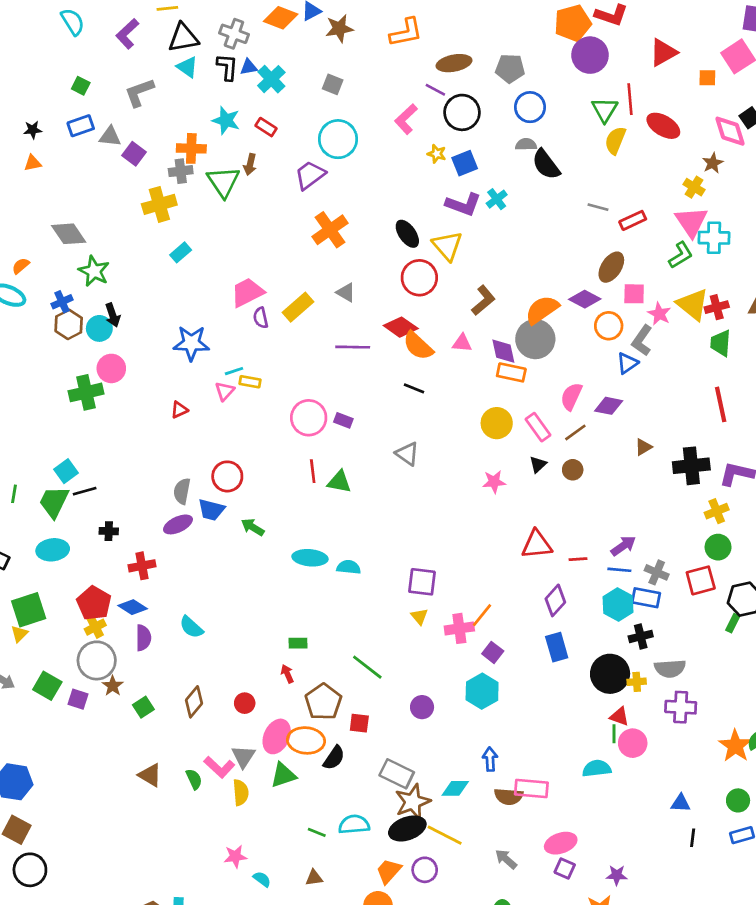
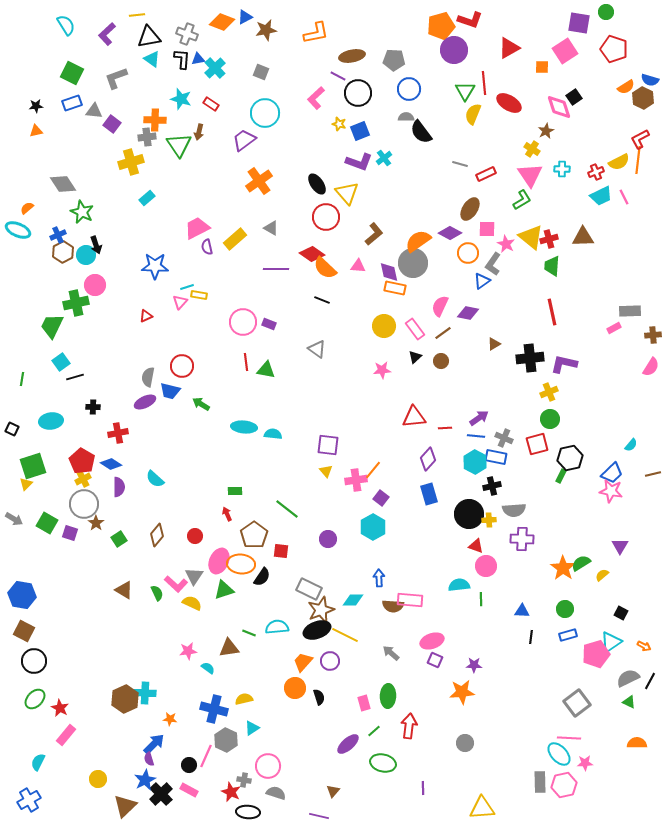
green square: (81, 86) -> (72, 73), size x1.6
cyan cross: (714, 238) -> (562, 169), moved, size x0.7
green trapezoid: (54, 502) -> (52, 326), moved
green line: (614, 734) -> (481, 599), moved
yellow semicircle: (241, 792) -> (192, 603), turned -60
brown triangle: (314, 878) -> (229, 648), moved, size x1.5

